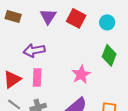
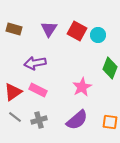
cyan circle: (107, 22) -> (98, 35), moved
pink rectangle: (37, 77) -> (38, 90), turned -66

